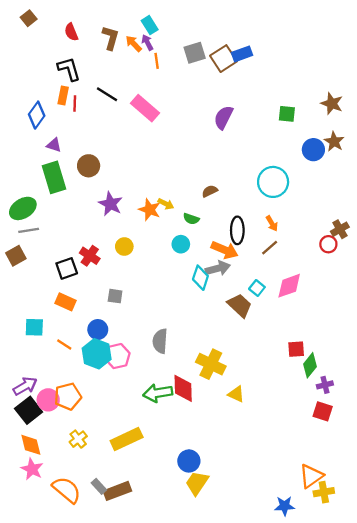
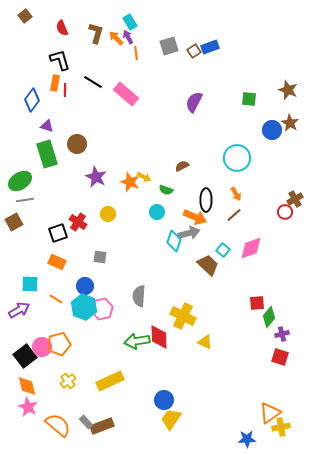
brown square: (223, 59) -> (194, 51), size x0.6
purple arrow: (25, 386) -> (19, 310), moved

